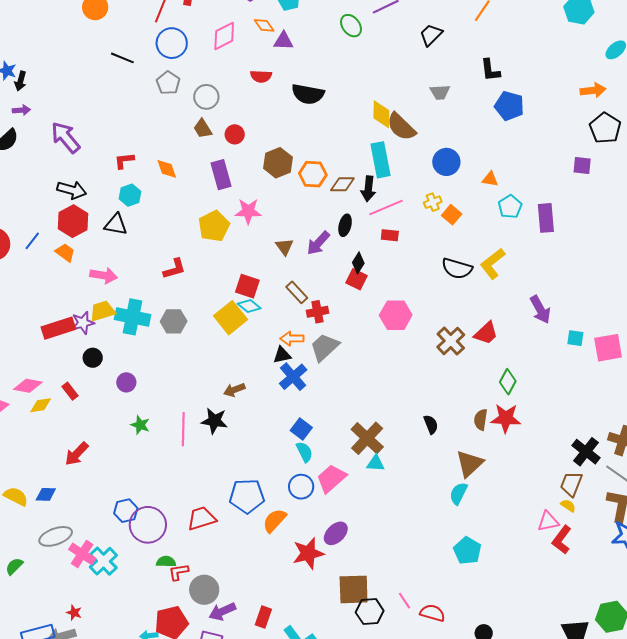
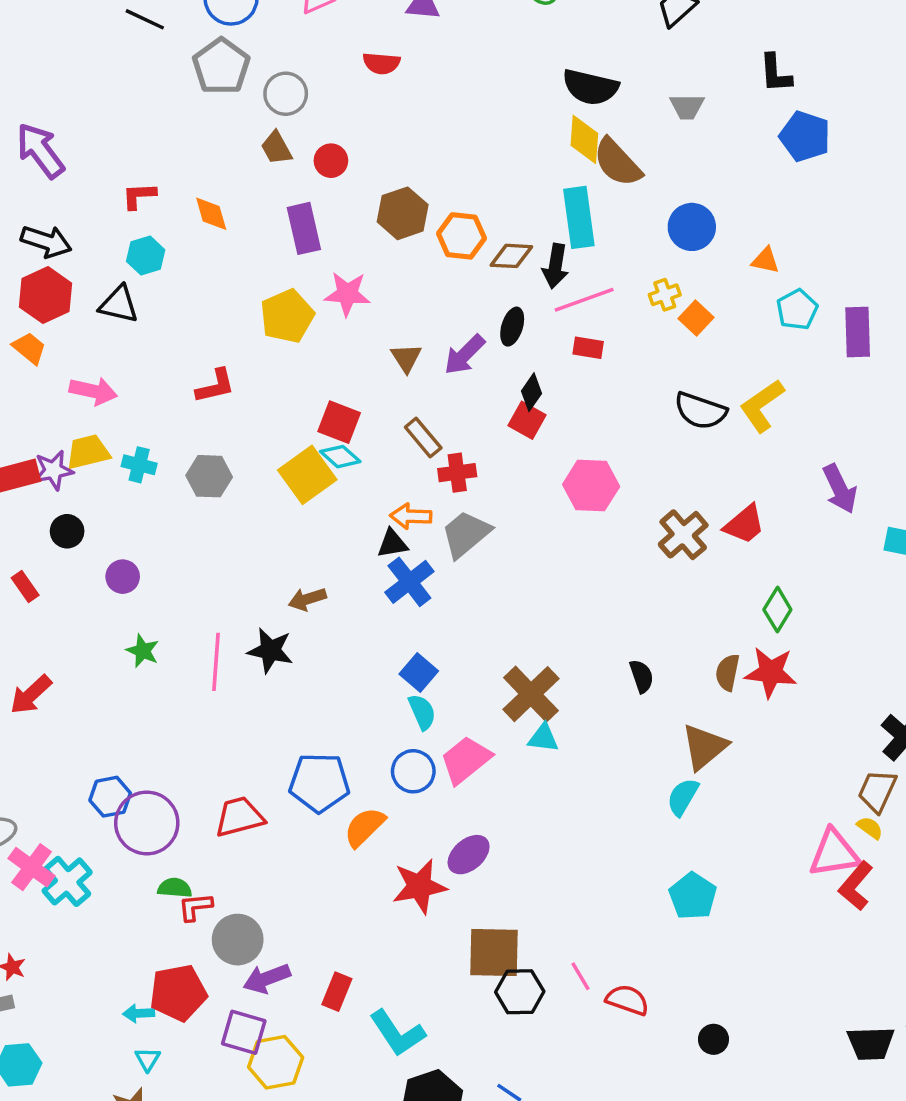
gray pentagon: (168, 83) -> (221, 66), size x1.4
black semicircle: (308, 94) -> (590, 87), moved
cyan cross: (133, 317) -> (139, 465), size x0.6
pink triangle: (548, 521) -> (834, 853), size x1.4

